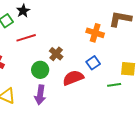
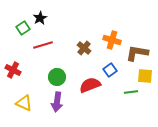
brown L-shape: (120, 19) -> (137, 53), moved
brown cross: (56, 54) -> (84, 48), moved

